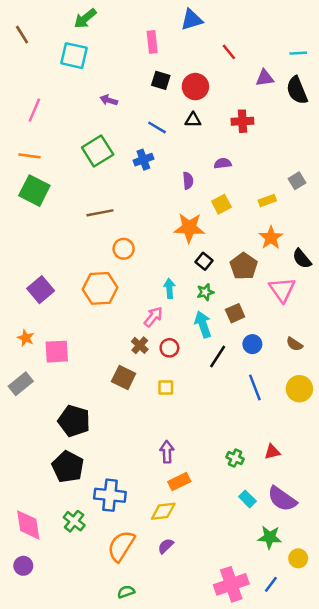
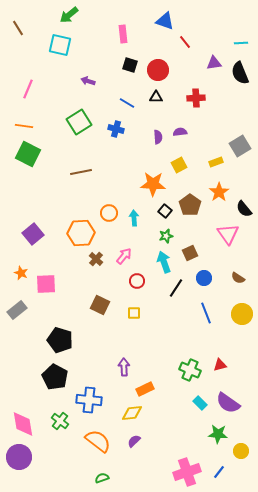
blue triangle: (192, 20) -> (165, 21), moved, turned 36
blue cross: (143, 160) -> (116, 129), turned 35
purple semicircle: (188, 181) -> (158, 137), moved
gray square: (297, 181) -> (240, 146), size x1.5
orange circle: (124, 249) -> (109, 213), moved
brown pentagon: (244, 266) -> (190, 205), moved
cyan arrow: (169, 288) -> (134, 218), moved
brown cross: (140, 345) -> (96, 259), moved
purple arrow: (167, 452) -> (124, 367), moved
green cross: (235, 458) -> (190, 370), size x1.5
orange semicircle: (121, 546) -> (98, 441), turned 96
purple circle: (23, 566) -> (19, 457), size x1.6

